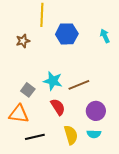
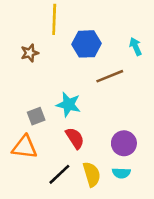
brown line: (79, 85) -> (110, 76), moved
gray square: (28, 90) -> (36, 116), turned 32
black line: (35, 137) -> (59, 174), moved, turned -30

